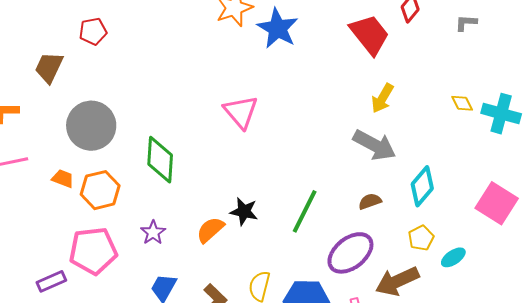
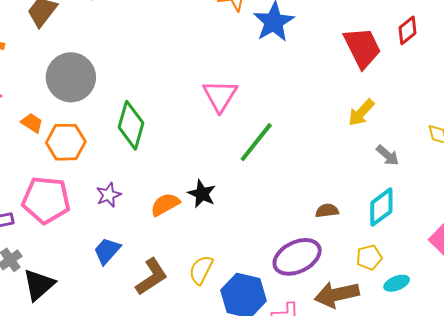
gray arrow: (374, 145) -> (388, 155), moved, size x0.6
green line: (305, 211) -> (256, 142), moved

